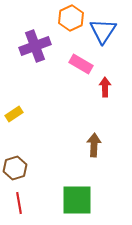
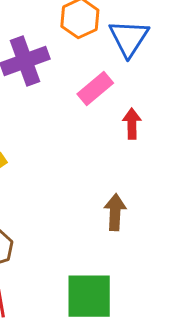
pink rectangle: (81, 64) -> (95, 88), turned -70

